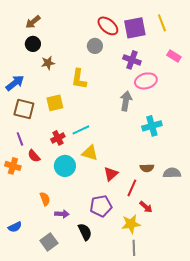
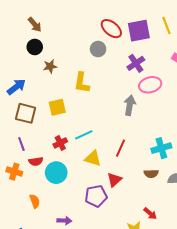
brown arrow: (33, 22) -> (35, 25), turned -91
purple cross: (132, 60) -> (136, 63), turned 36
cyan cross: (152, 126) -> (161, 148), moved
red semicircle: (34, 156) -> (36, 161), turned -56
cyan circle: (65, 166) -> (56, 173), moved
red line: (132, 188) -> (121, 148), moved
orange semicircle: (45, 199) -> (35, 201), moved
purple pentagon: (101, 206) -> (96, 196), moved

